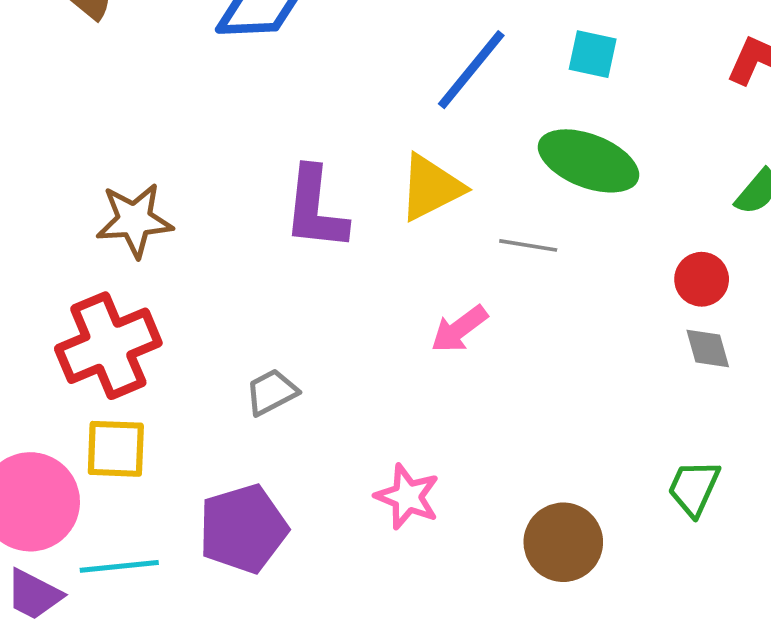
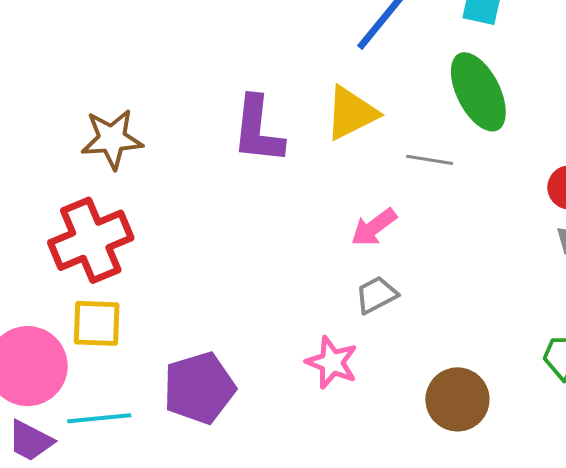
green ellipse: (588, 161) -> (478, 92), turned 42
gray trapezoid: (272, 392) -> (376, 295), moved

